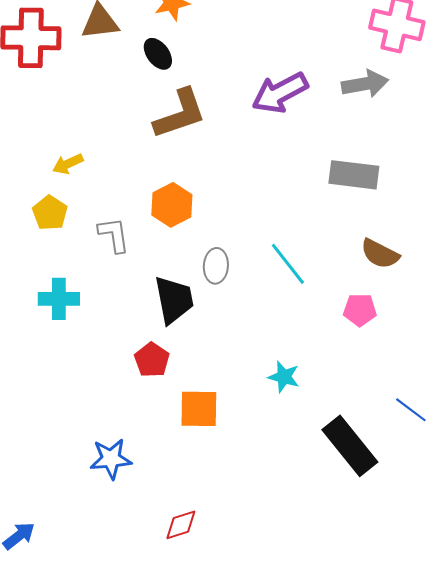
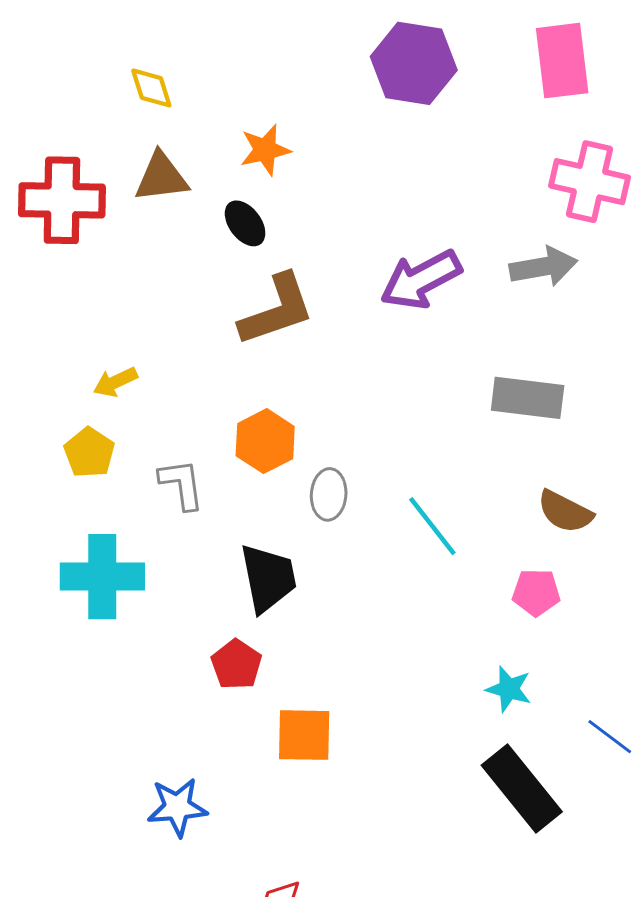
gray ellipse: (216, 266) -> (329, 494), moved
cyan cross: (59, 299) -> (102, 577), size x1.4
cyan star: (284, 377) -> (509, 689), moved

